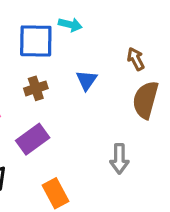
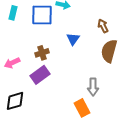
brown cross: (36, 88) -> (42, 53), moved
orange rectangle: (55, 193) -> (82, 108), moved

